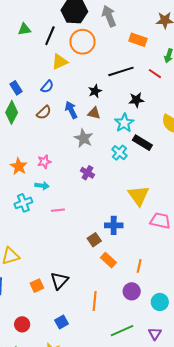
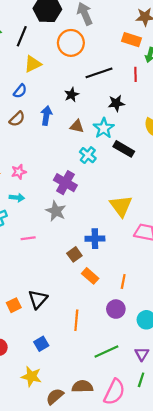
orange rectangle: (138, 40) -> (131, 40), moved
orange circle: (83, 42) -> (71, 43), moved
red line: (155, 74) -> (136, 74), turned 56
blue arrow: (71, 110) -> (46, 116), turned 36
brown triangle: (94, 113) -> (77, 126), moved
gray star: (84, 138) -> (56, 211), moved
cyan cross: (119, 153) -> (88, 155), moved
purple cross: (87, 173) -> (65, 183), size x1.5
pink line: (58, 210) -> (28, 238), moved

